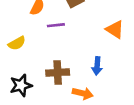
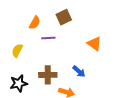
yellow semicircle: (17, 43) -> (17, 50), turned 144
blue arrow: (97, 66) -> (79, 71), turned -56

